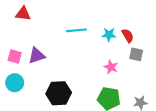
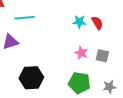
cyan line: (76, 30) -> (24, 18), moved
gray square: (136, 54) -> (102, 56), moved

